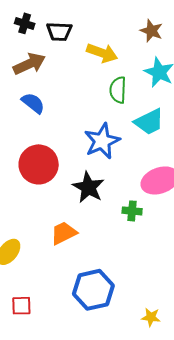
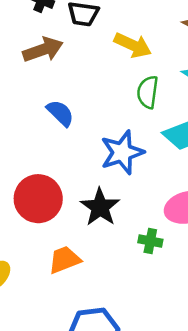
blue semicircle: (33, 103) -> (60, 113), moved
red circle: (39, 164) -> (38, 199), moved

